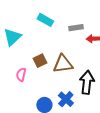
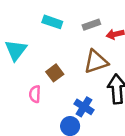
brown triangle: (63, 64) -> (96, 62), moved
blue cross: (66, 99) -> (84, 107), moved

